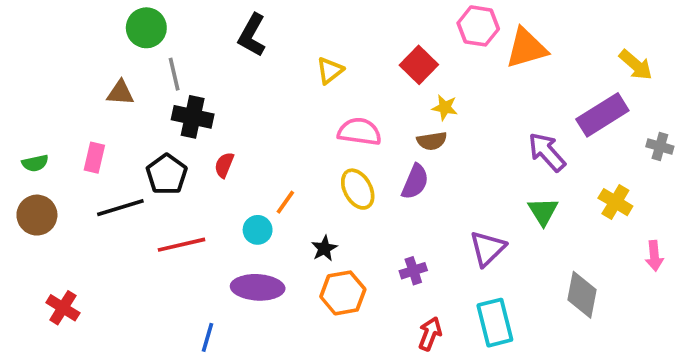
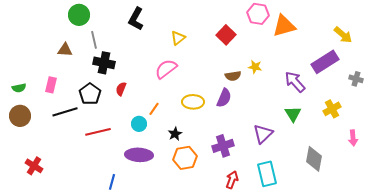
yellow star: (445, 108) -> (255, 67), moved
pink semicircle: (360, 132) -> (166, 69), moved, turned -45
yellow ellipse: (358, 189) -> (193, 102), turned -60
yellow cross: (615, 202) -> (332, 109), turned 30
purple cross: (413, 271) -> (223, 146), size x1.5

